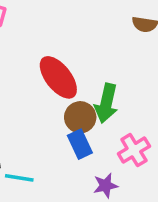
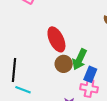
blue rectangle: (80, 144) -> (90, 74), moved, turned 35
pink cross: (134, 150) -> (89, 88), turned 30

